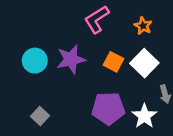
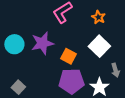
orange square: (113, 62) -> (68, 56), moved

